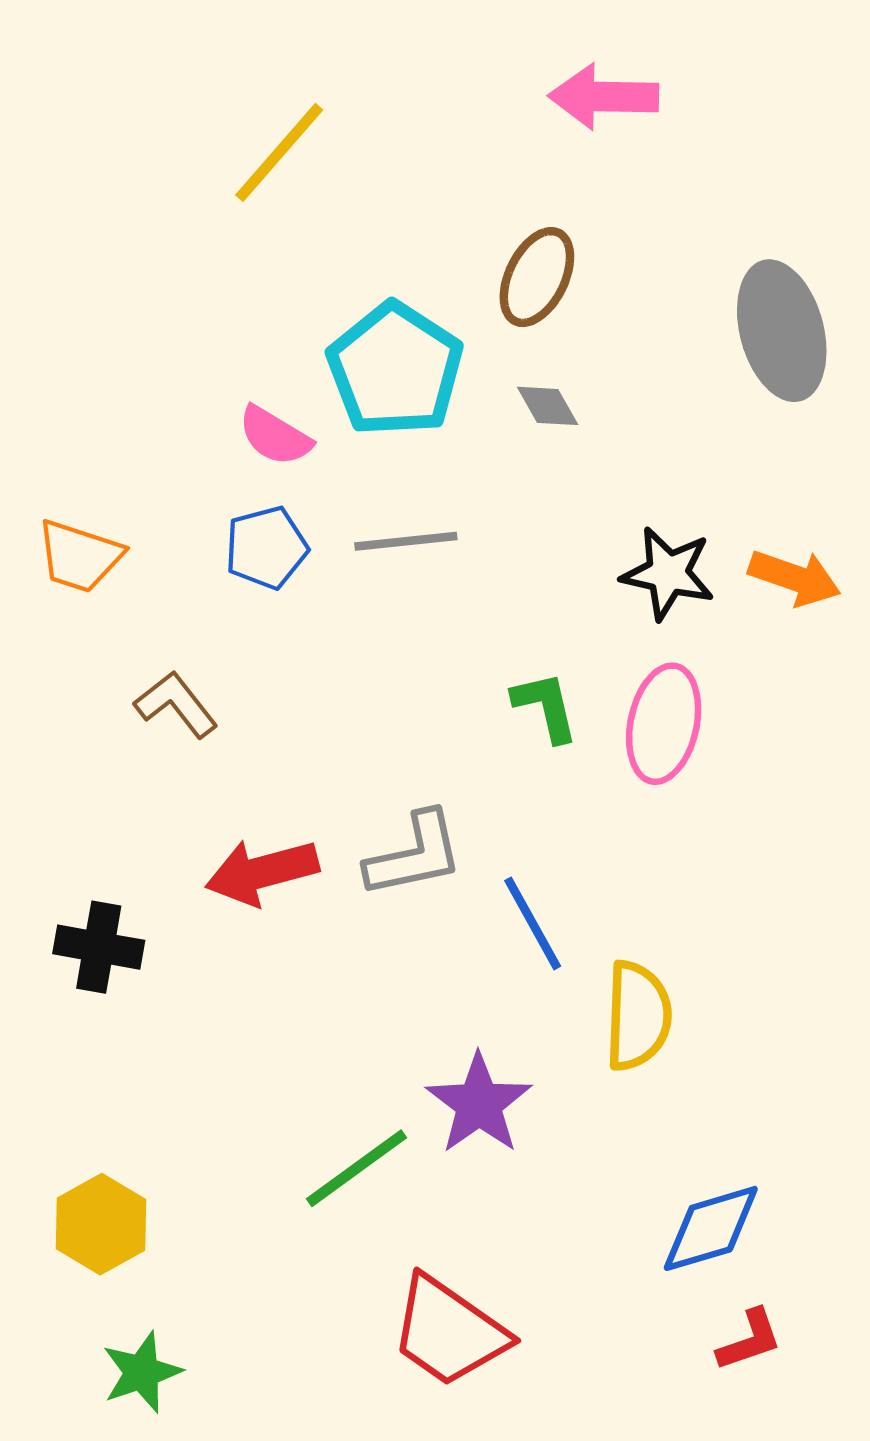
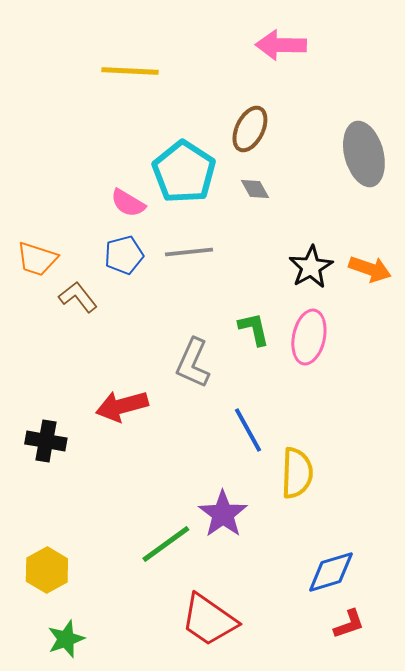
yellow line: (279, 152) -> (130, 71), turned 52
black star: (668, 573) -> (311, 267), turned 30
brown L-shape: (176, 704) -> (78, 297), moved
gray L-shape: (414, 855) -> (193, 363), moved, turned 126

